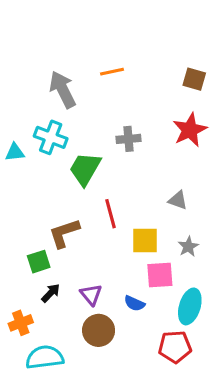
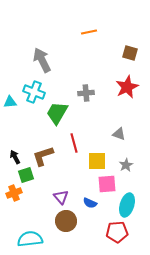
orange line: (112, 72) -> (89, 32), moved
black arrow: (51, 293) -> (15, 157), moved, turned -72
orange cross: (21, 323) -> (14, 193), moved

